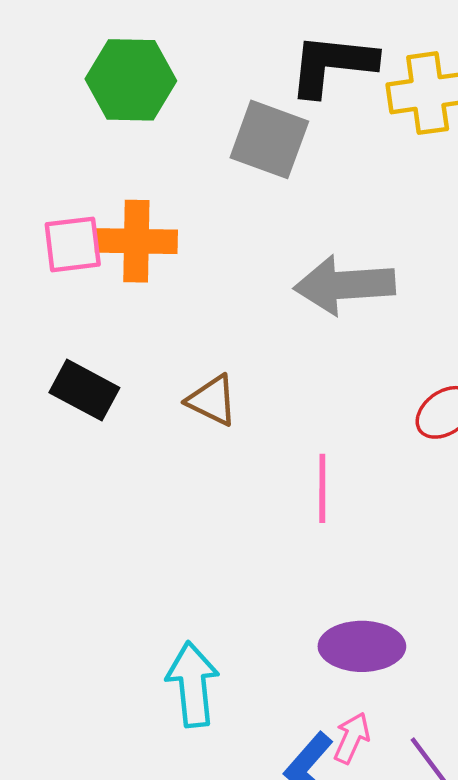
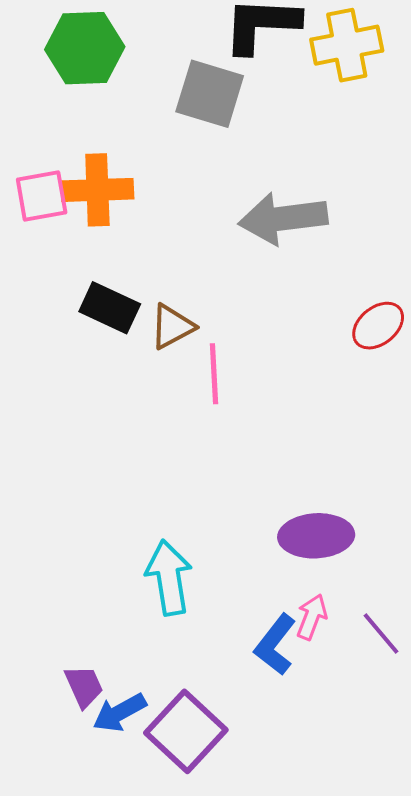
black rectangle: (84, 390) -> (110, 308), moved
brown triangle: (212, 400) -> (172, 327), turned -51
pink line: (322, 488) -> (214, 374), moved

